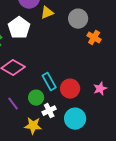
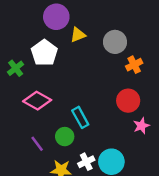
orange cross: (94, 38) -> (134, 65), turned 32
red circle: (70, 89) -> (128, 101), moved
white cross: (49, 111) -> (86, 162), moved

